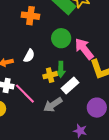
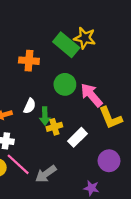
green arrow: (61, 69) -> (45, 116), moved
pink line: (25, 94) -> (18, 164), moved
gray arrow: (53, 105) -> (46, 174), moved

